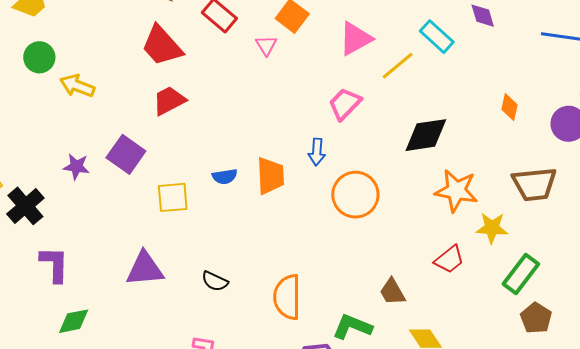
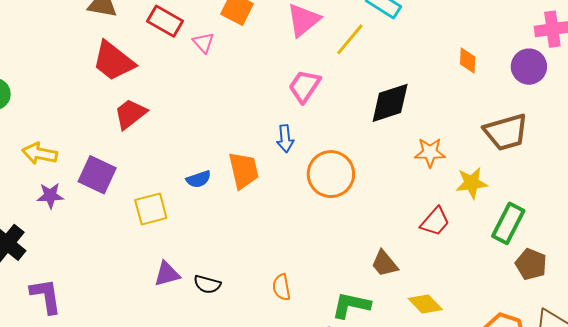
pink triangle: (266, 45) -> (203, 43), moved
yellow arrow: (77, 86) -> (40, 154), moved
orange star: (456, 191) -> (430, 152), size x0.7
purple triangle: (145, 269) -> (167, 274), moved, size x0.7
orange semicircle: (287, 297) -> (282, 287), size x0.6

